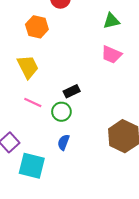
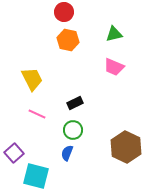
orange hexagon: (37, 27) -> (68, 40), moved
green circle: (61, 112) -> (73, 130), moved

